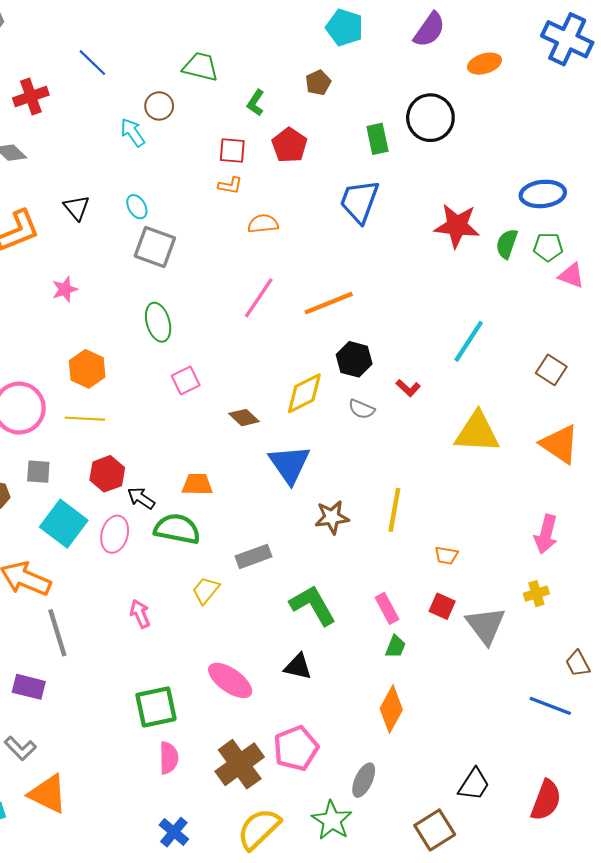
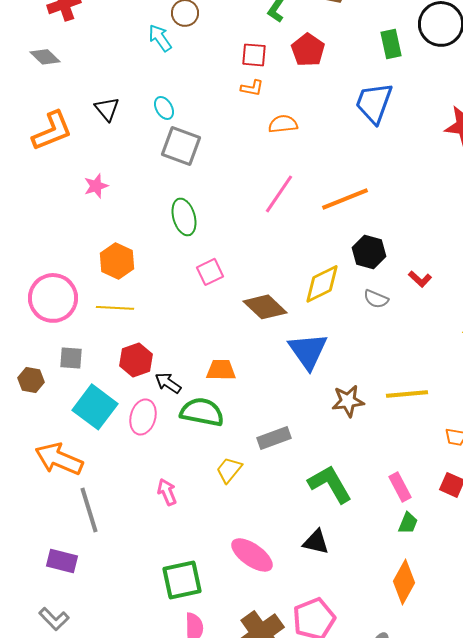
brown diamond: (244, 418) -> (265, 307), size x1.5
yellow line: (394, 510) -> (407, 394), turned 75

